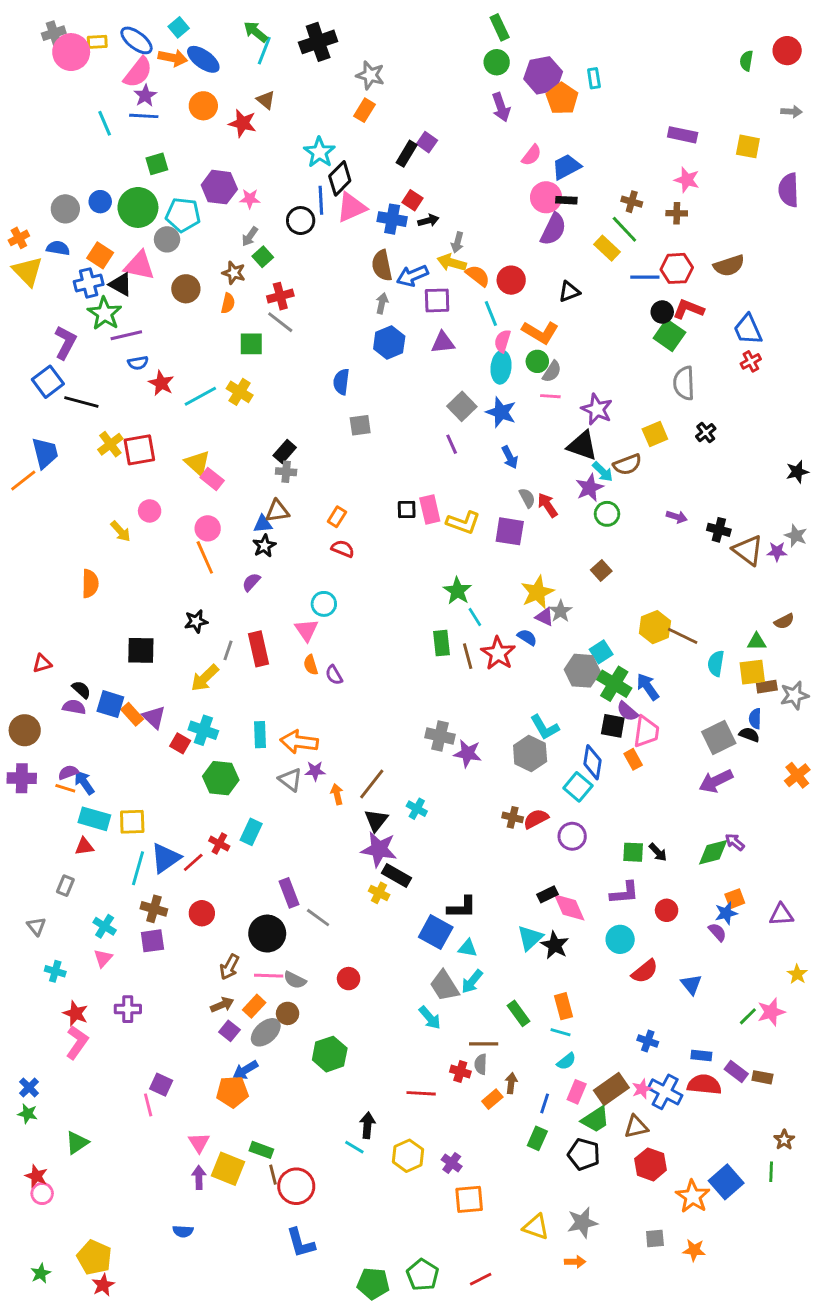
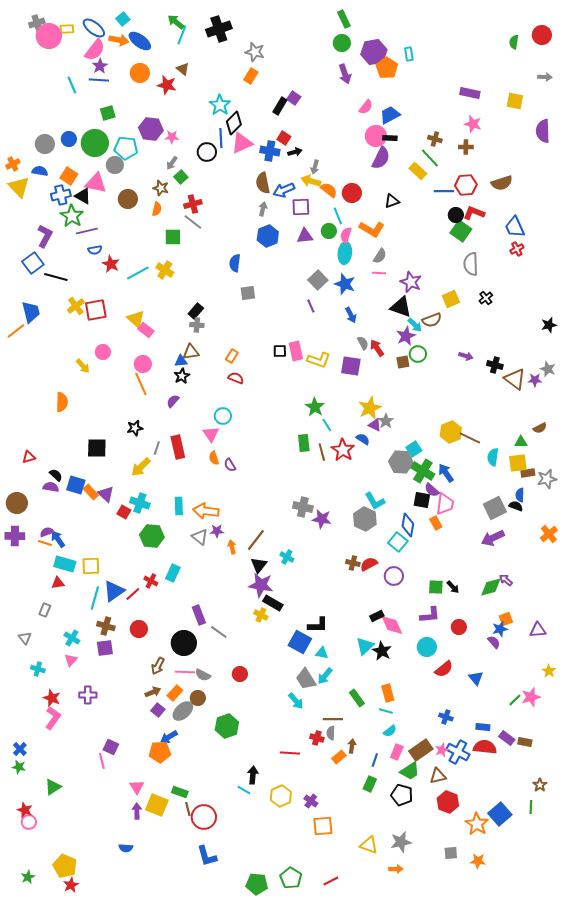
green circle: (537, 361) -> (329, 231), moved
brown square: (601, 570) -> (403, 362), moved, turned 32

